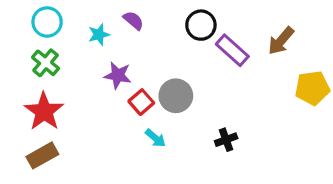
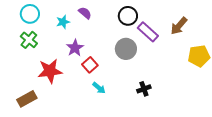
purple star: (118, 75) -> (75, 48), turned 30
gray circle: (176, 96) -> (126, 49), moved
red star: (44, 111) -> (50, 71), moved, turned 30

